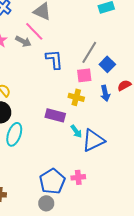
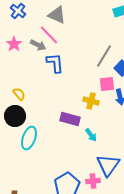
blue L-shape: (54, 59) -> (55, 63), moved
pink square: (84, 75) -> (107, 84), moved
blue triangle: (93, 140) -> (108, 165), moved, turned -30

